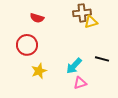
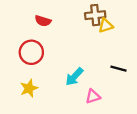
cyan arrow: (74, 66) -> (74, 77), moved
yellow star: (39, 71) -> (29, 88), moved

